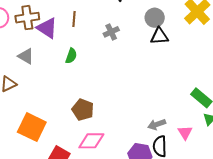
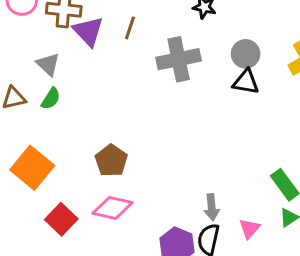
gray cross: (111, 32) -> (179, 59), size x1.8
green semicircle: (71, 56) -> (51, 99), moved
gray arrow: (157, 124) -> (212, 207), turned -90

